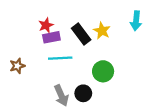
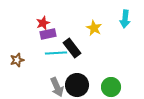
black rectangle: (81, 34) -> (72, 48), moved
green circle: (103, 71) -> (111, 87), moved
black circle: (83, 93) -> (77, 85), size x1.5

